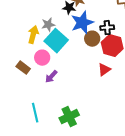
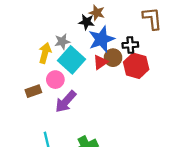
brown rectangle: (23, 68) -> (33, 91), turned -56
red triangle: (104, 70) -> (100, 62), moved
purple arrow: (51, 77) -> (66, 101), size x1.5

